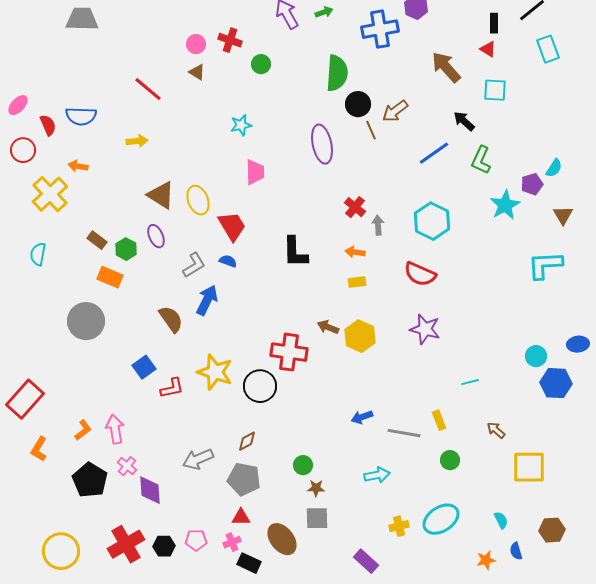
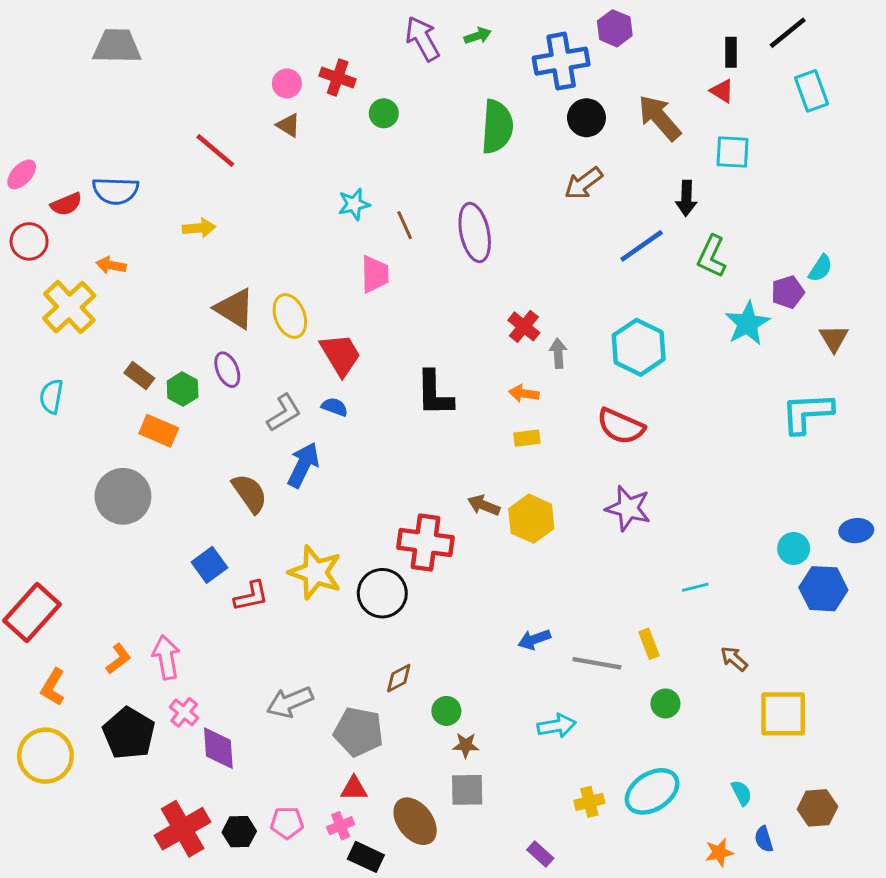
black circle: (358, 104) -> (586, 118), moved
black arrow: (464, 121) -> (686, 198), turned -130
red semicircle: (48, 125) -> (66, 204), turned 90
brown line: (371, 130) -> (405, 225), moved
brown diamond: (247, 441) -> (399, 678), moved
yellow circle: (61, 551) -> (45, 756), moved
purple rectangle: (366, 561) -> (540, 854), size x0.7

